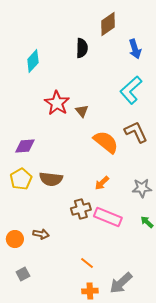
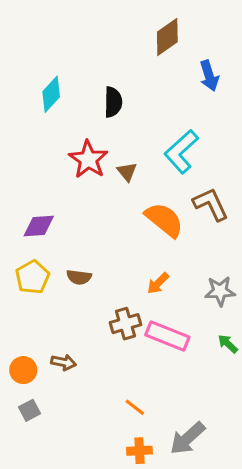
black semicircle: (82, 48) -> (113, 102), moved
cyan L-shape: (131, 90) -> (181, 152), moved
brown semicircle: (51, 179) -> (79, 277), size x0.7
gray square: (23, 274) -> (29, 410), moved

